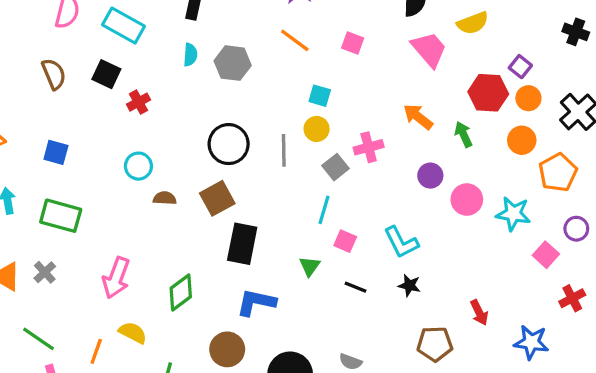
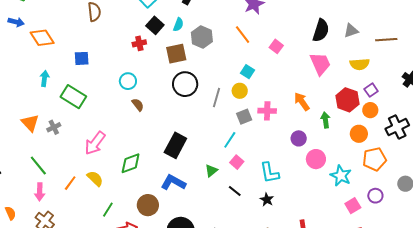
yellow semicircle: (473, 23) -> (360, 64), moved
black square: (106, 74) -> (155, 25), moved
blue square: (56, 152) -> (82, 58), turned -35
brown semicircle: (165, 198) -> (138, 105), turned 32
brown square: (217, 198) -> (176, 54), moved

